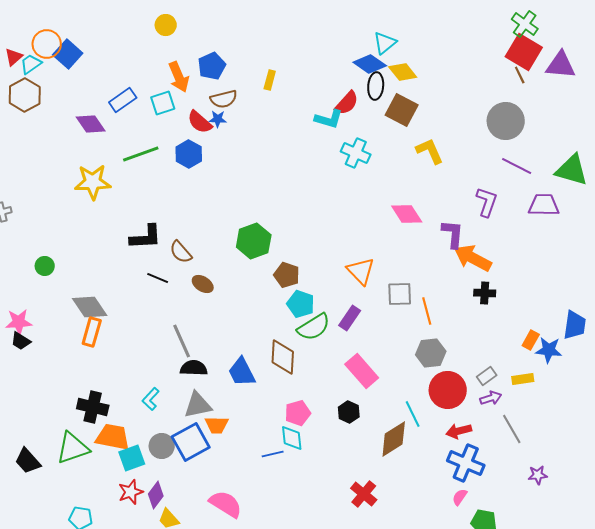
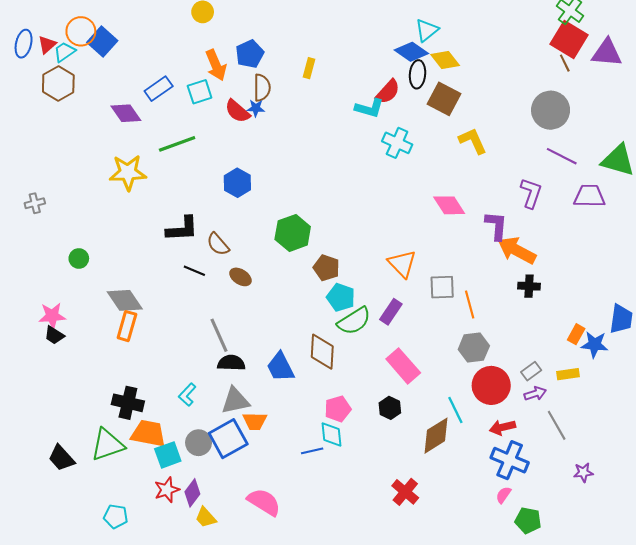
brown semicircle: (224, 99) -> (262, 88), turned -76
blue hexagon: (189, 154) -> (237, 183), moved

